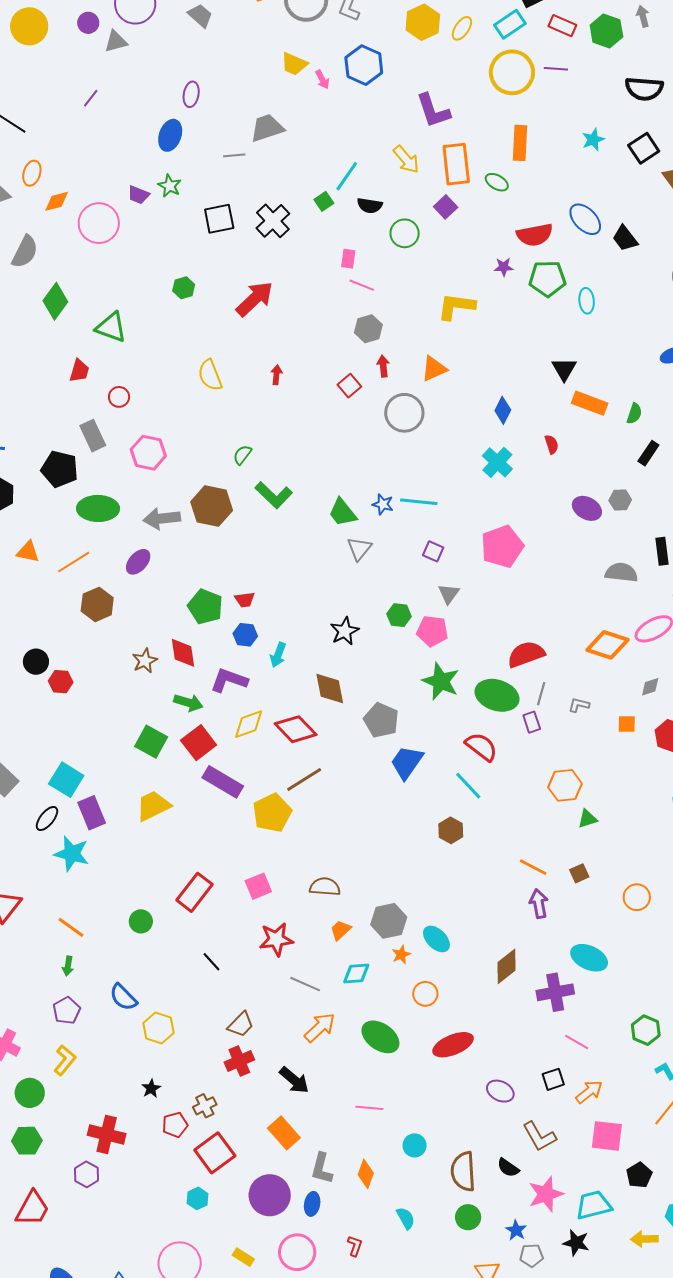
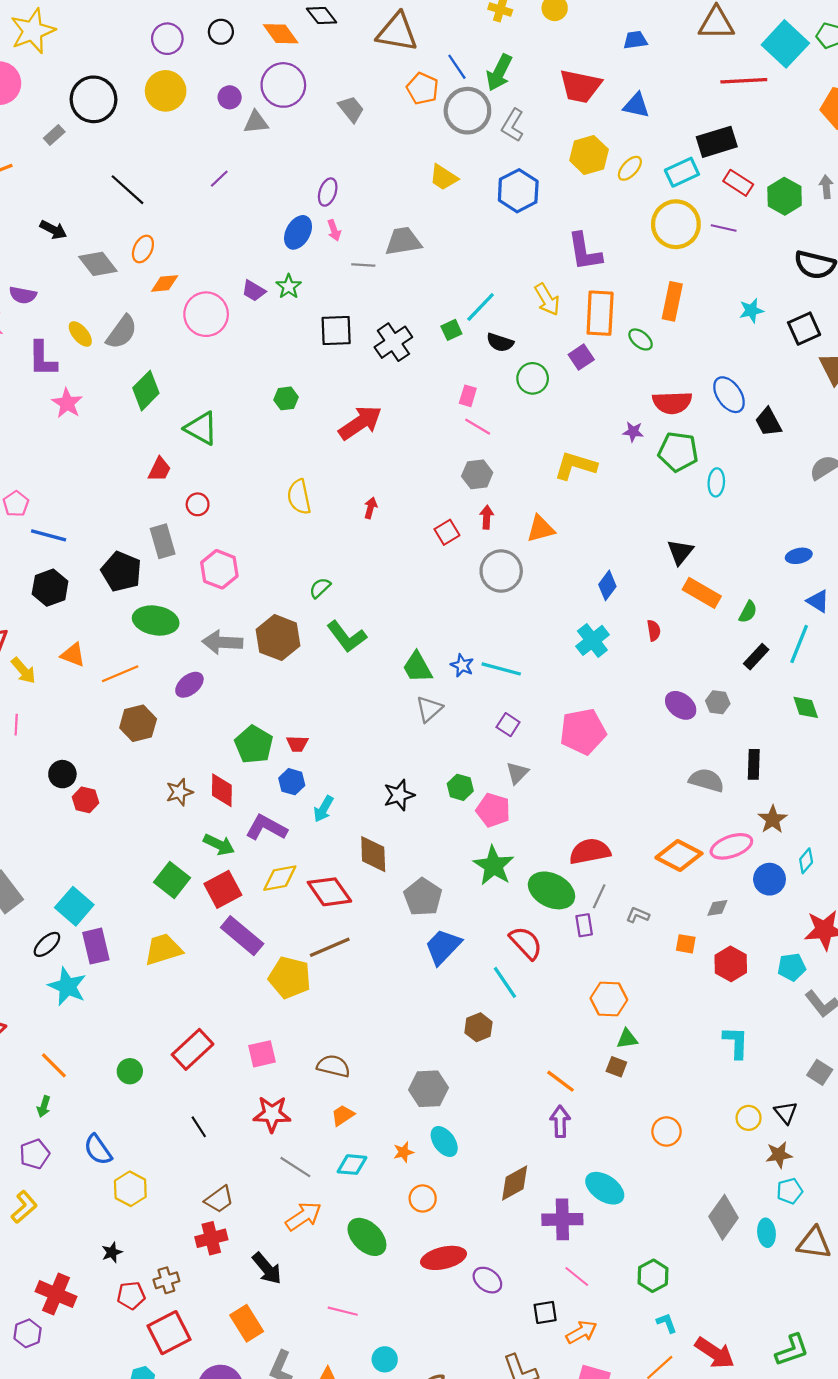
pink arrow: (322, 80) -> (334, 230), moved
yellow pentagon: (272, 813) -> (290, 978), turned 30
brown square: (579, 873) -> (616, 1067), moved, turned 36
gray hexagon: (389, 921) -> (428, 1089), moved
purple ellipse: (500, 1091) -> (487, 1280), moved

